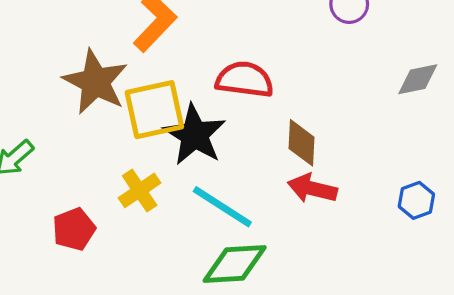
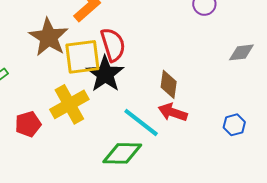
red semicircle: (245, 80) -> (113, 45), moved, turned 60
yellow cross: (140, 190) -> (69, 104), size x1.5
cyan line: (222, 207) -> (141, 123), moved

